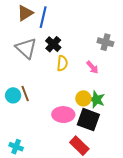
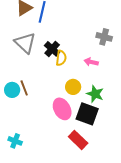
black cross: (53, 44) -> (52, 49), moved
pink arrow: (92, 67) -> (91, 62), turned 144
yellow circle: (83, 98) -> (73, 87), moved
pink ellipse: (63, 115) -> (62, 109), turned 60

